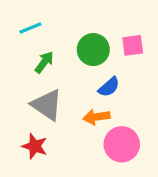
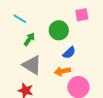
cyan line: (30, 28) -> (20, 19), turned 56
pink square: (133, 45) -> (82, 15), moved

